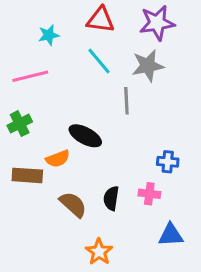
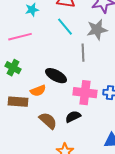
green cross: (20, 124) -> (13, 68), turned -35
pink cross: (149, 194) -> (85, 93), moved, size x1.6
black semicircle: (111, 198) -> (73, 117), turned 56

